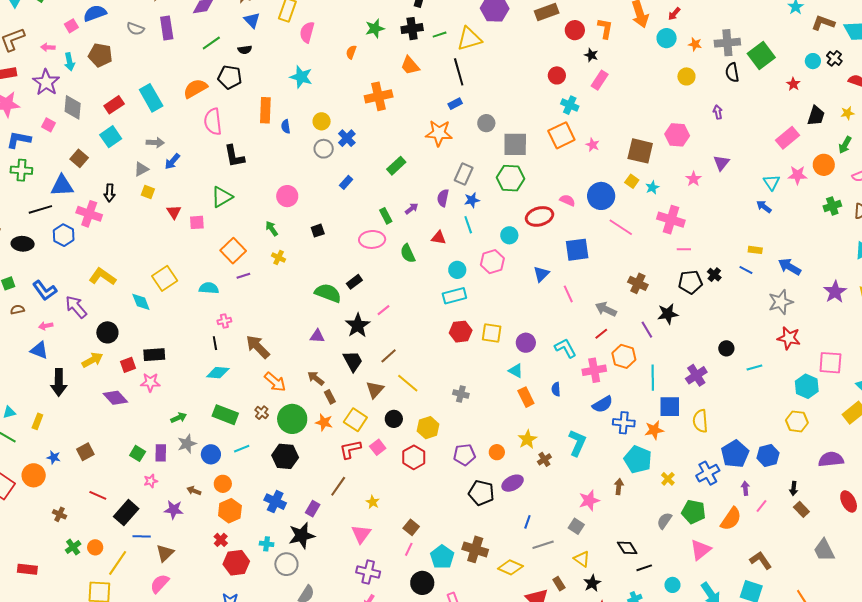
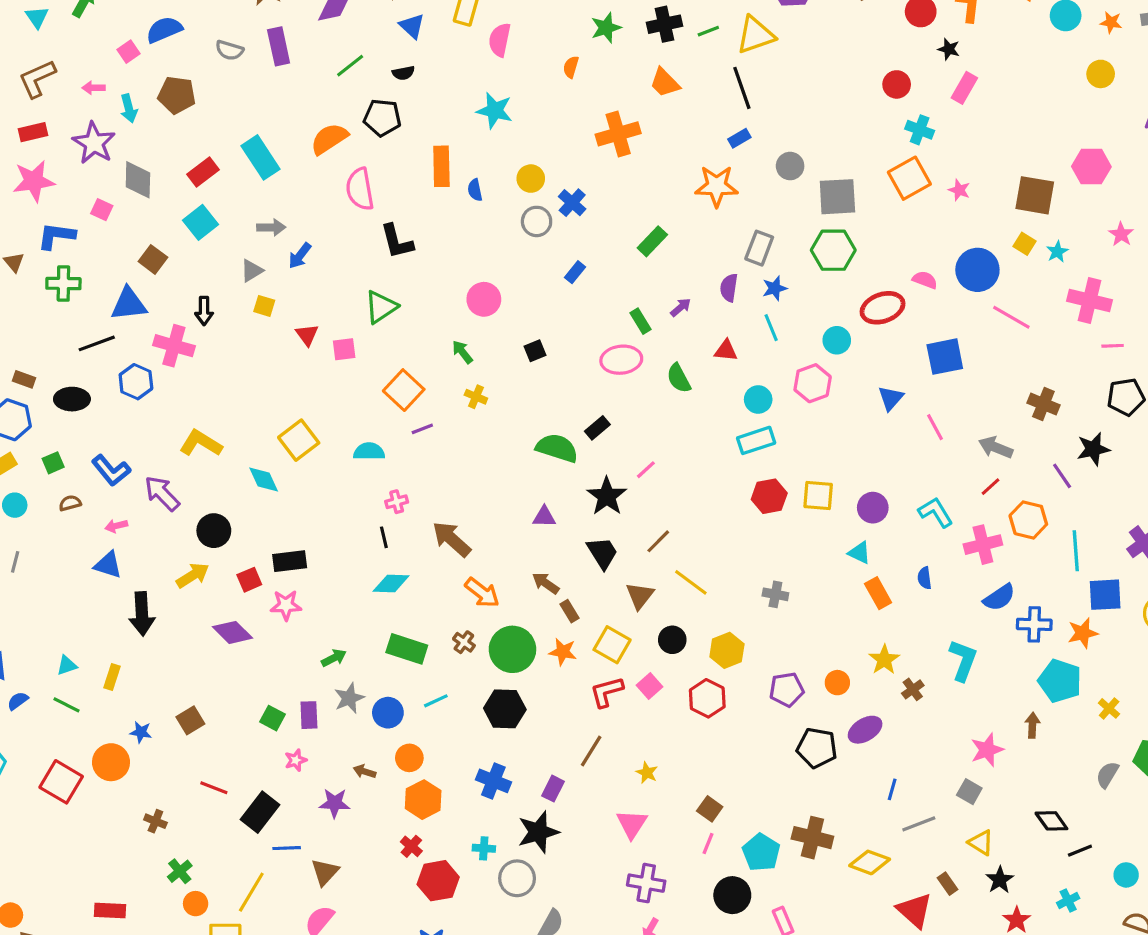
orange circle: (95, 547) -> (196, 904), moved

